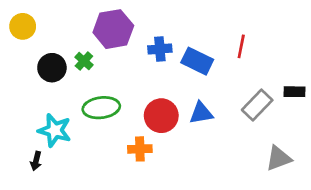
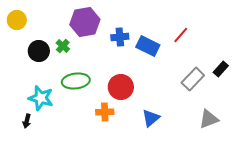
red line: (241, 46) -> (181, 35), turned 30
black rectangle: (294, 92) -> (221, 69), turned -49
blue triangle: (201, 113) -> (151, 118), moved, turned -30

